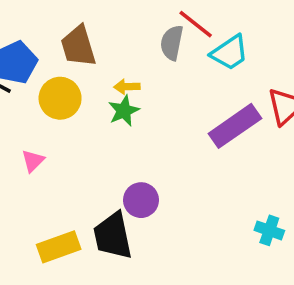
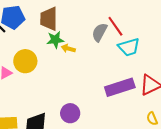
yellow circle: (60, 98) -> (25, 61), moved
green star: (124, 111) -> (55, 40), moved
purple circle: (141, 200) -> (70, 113), moved

